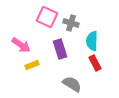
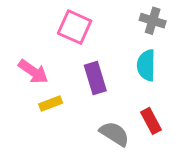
gray cross: (71, 23) -> (153, 21), moved
red rectangle: (95, 63) -> (151, 121), moved

